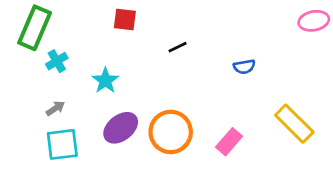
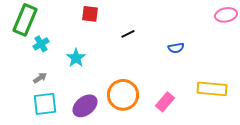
yellow rectangle: (294, 124) -> (212, 89), turned -40
purple ellipse: (121, 128) -> (85, 106), moved

